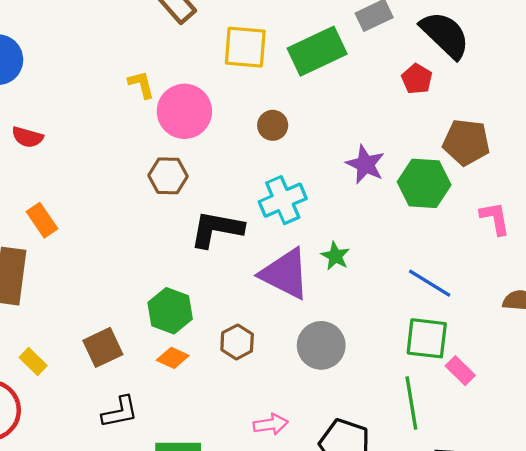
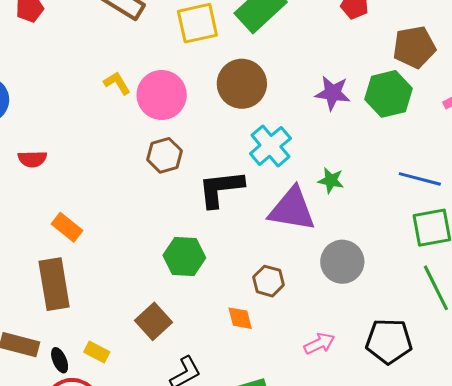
brown circle: (273, 125) -> (242, 84), size x1.8
green hexagon: (170, 311) -> (184, 256), moved
orange diamond: (173, 358) -> (240, 318), moved, turned 68

